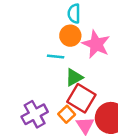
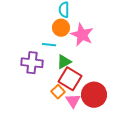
purple cross: (35, 114) -> (32, 63), moved, turned 35

